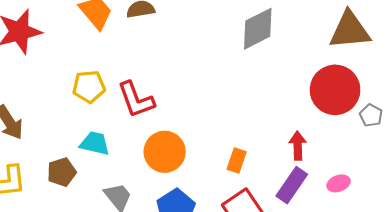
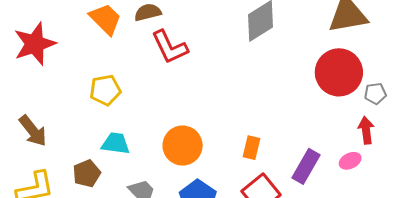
red L-shape: (136, 100) -> (170, 47), moved
gray pentagon: (371, 115) -> (375, 94), turned -30
red arrow: (298, 146) -> (366, 130), moved

